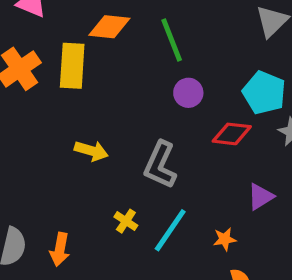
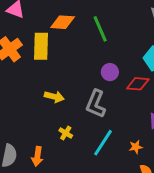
purple circle: (188, 93) -> (110, 72), moved
yellow cross: (126, 221) -> (66, 133), moved

